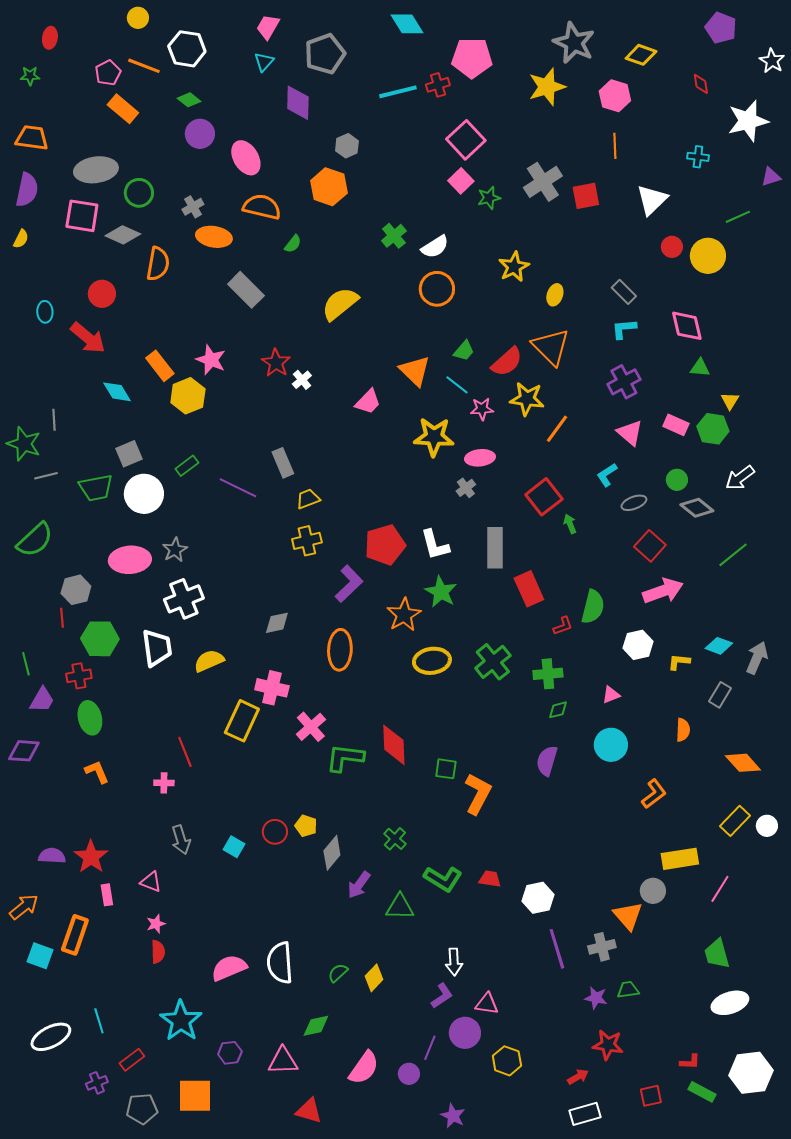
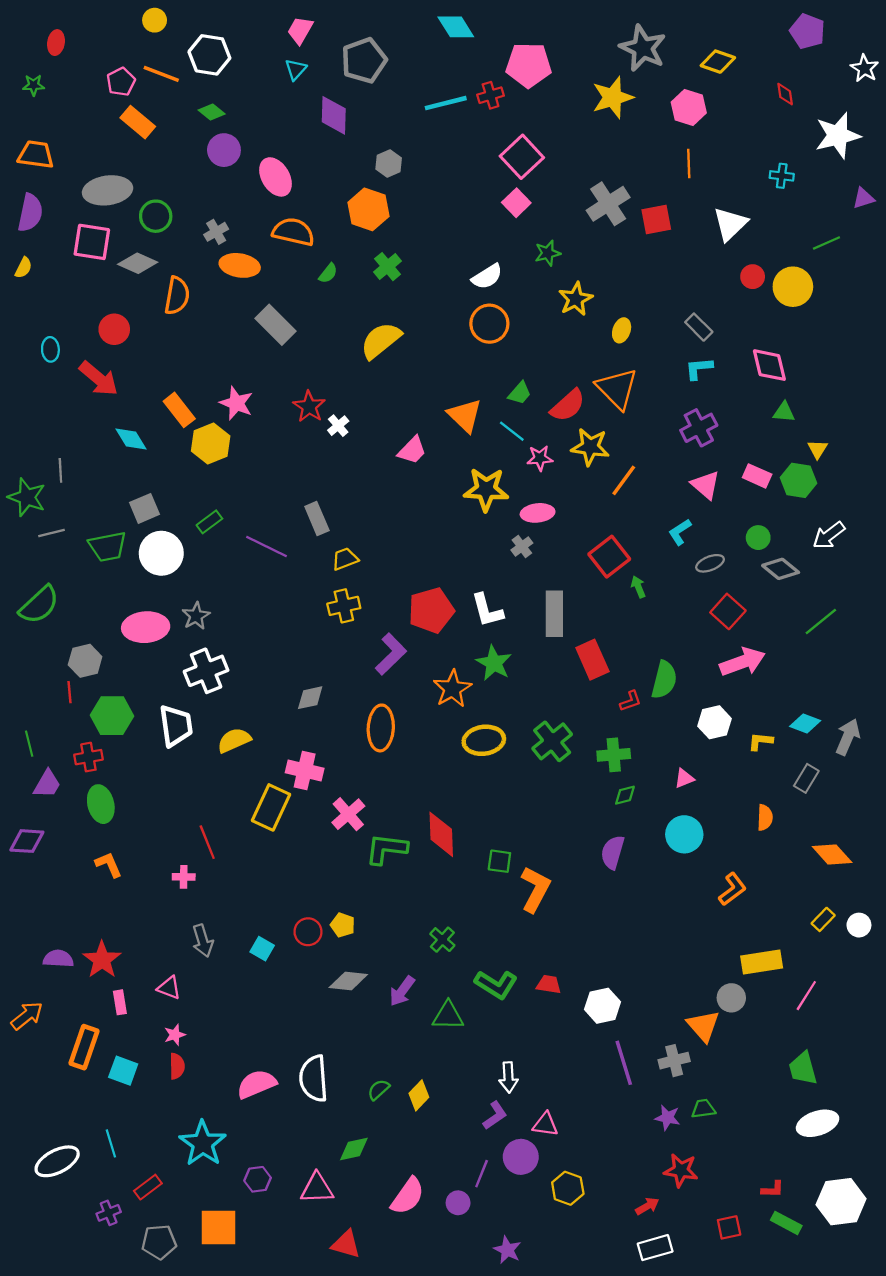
green star: (489, 198) -> (548, 253), moved
green cross: (394, 236) -> (387, 267), moved
yellow rectangle: (735, 821) -> (823, 919), size x0.7
gray diamond: (332, 853) -> (348, 981), moved, turned 56
cyan square: (40, 956) -> (123, 1071), moved

